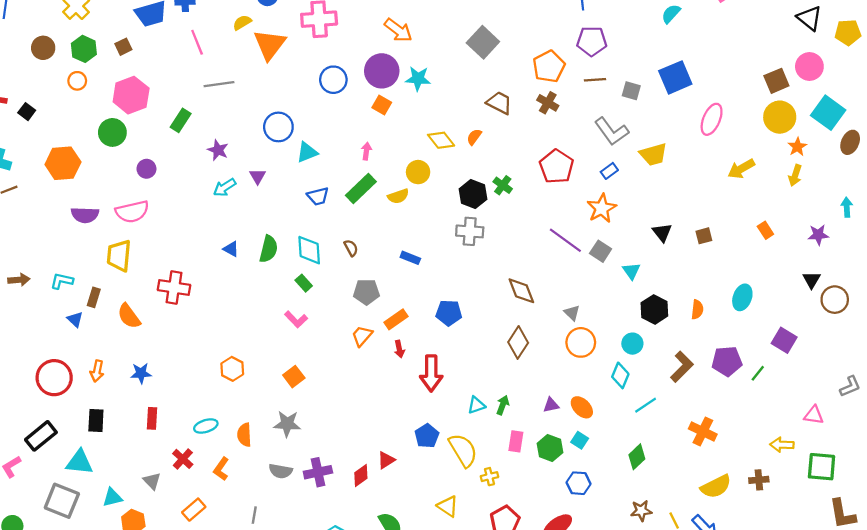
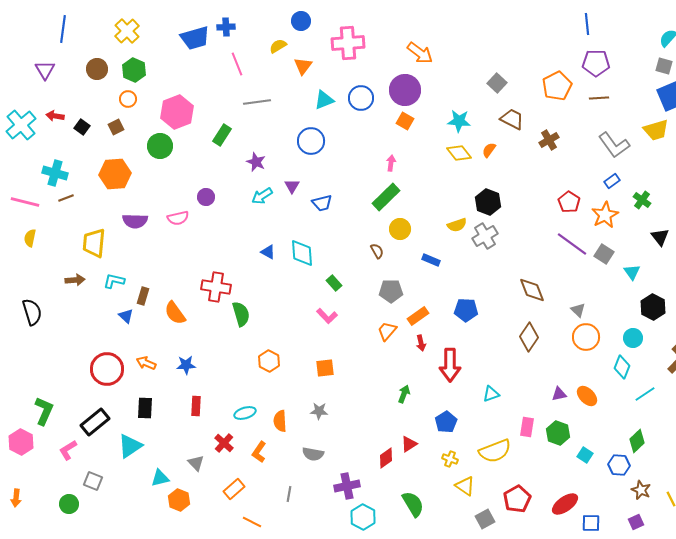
gray square: (483, 42) -> (497, 83), moved, size x0.7
orange triangle: (270, 45) -> (303, 66), size x0.6
brown square: (123, 47) -> (116, 127), moved
cyan star: (418, 79) -> (459, 121), moved
gray square: (631, 91) -> (664, 66), moved
brown cross: (548, 103) -> (549, 140), moved, turned 30
cyan triangle: (307, 152) -> (324, 100), moved
yellow trapezoid: (653, 154) -> (656, 130), moved
red pentagon: (557, 167) -> (569, 202), moved, size x0.7
purple circle: (146, 169) -> (206, 197), moved
yellow circle: (418, 172) -> (400, 229), moved
green cross: (503, 185) -> (642, 200), moved
blue trapezoid: (318, 196) -> (322, 203), moved
yellow semicircle: (398, 196) -> (457, 225), moved
pink semicircle: (132, 212) -> (178, 218), size x0.7
gray cross: (470, 231) -> (485, 236), turned -35
green semicircle: (269, 249) -> (241, 314), moved, turned -30
cyan diamond: (309, 250) -> (302, 253), moved
yellow trapezoid: (119, 256) -> (94, 243), moved
orange arrow: (97, 371) -> (146, 363), turned 102
orange square: (294, 377) -> (325, 368), turned 30
green arrow: (503, 405) -> (404, 394), moved
gray star: (287, 424) -> (319, 411), size x0.7
cyan square: (580, 440) -> (585, 455), moved
yellow semicircle: (463, 450) -> (495, 451), moved, turned 100
cyan triangle: (79, 462) -> (130, 446), turned -40
purple cross: (318, 472) -> (347, 486), moved
yellow cross: (489, 477) -> (450, 459), moved, turned 35
blue hexagon: (579, 483) -> (619, 465), moved
gray square: (62, 501) -> (93, 481), moved, size x0.6
brown star: (641, 511) -> (641, 490), turned 30

